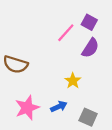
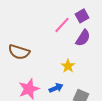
purple square: (89, 22) -> (82, 16), turned 32

